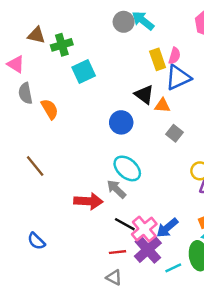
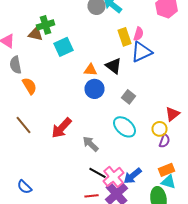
brown triangle: (36, 35) -> (36, 34), moved
orange triangle: (162, 105) -> (90, 70), moved
orange semicircle: (50, 109) -> (30, 86), moved
gray square: (175, 133) -> (128, 97), moved
cyan ellipse: (127, 168) -> (124, 127), moved
red arrow: (88, 201) -> (62, 128), moved, turned 130

